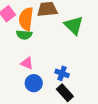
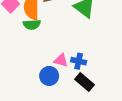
pink triangle: (27, 63) -> (61, 60), moved

